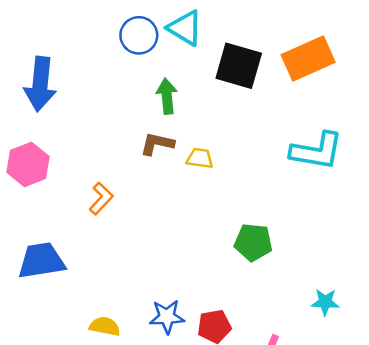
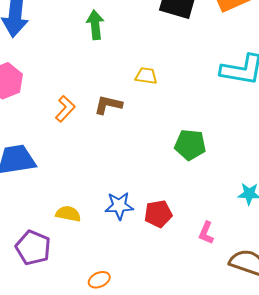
green arrow: (167, 96) -> (95, 25), moved
brown L-shape: (157, 144) -> (108, 105), moved

